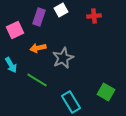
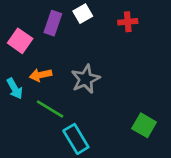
pink square: (15, 30) -> (20, 41), turned -30
orange arrow: (38, 48) -> (41, 75), moved
cyan rectangle: (71, 102) -> (76, 139), moved

